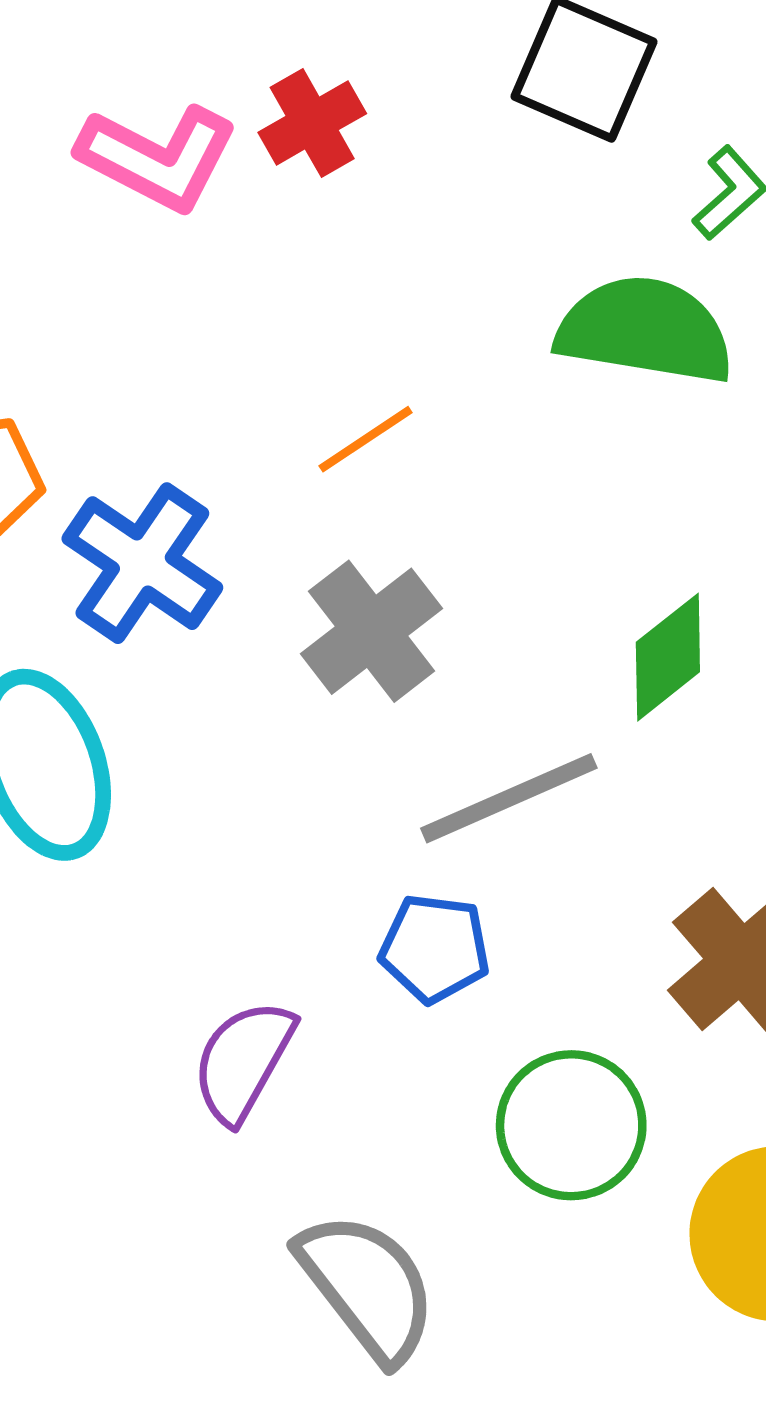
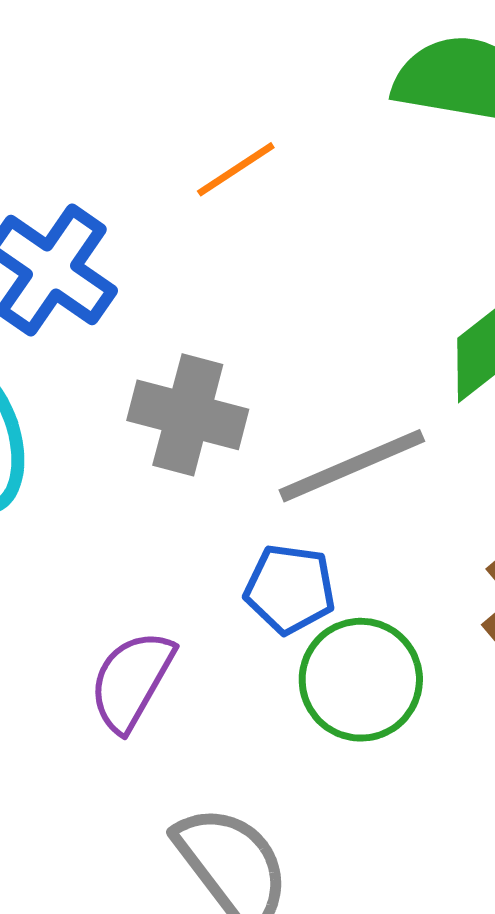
gray cross: (372, 631) -> (188, 415), moved, turned -38
green circle: (571, 1125) -> (361, 680), moved

